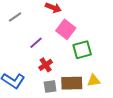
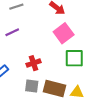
purple line: (36, 43) -> (12, 32), moved

